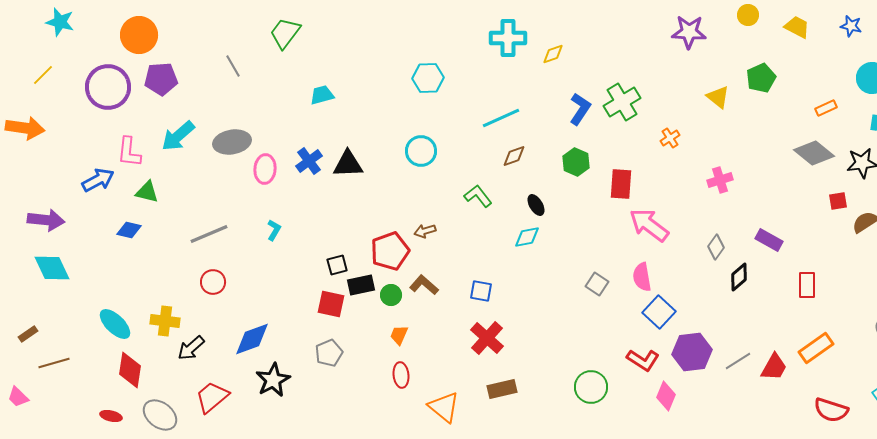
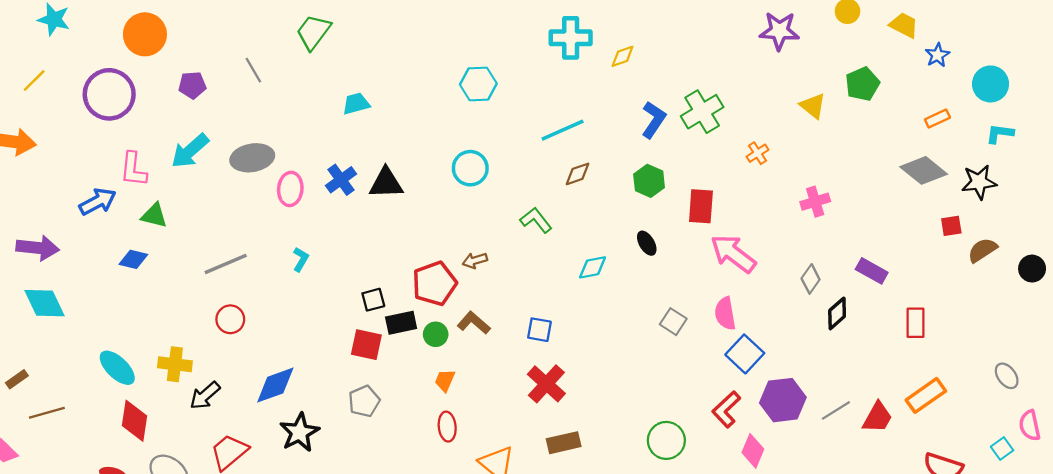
blue star: (851, 26) -> (937, 55), moved, turned 30
purple pentagon: (161, 79) -> (192, 85), moved, size x0.7
black ellipse: (536, 205) -> (647, 243), moved
red L-shape: (643, 360) -> (726, 409), turned 104

